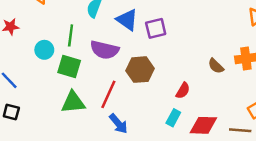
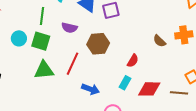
cyan circle: (44, 50) -> (19, 38), moved
purple semicircle: (104, 50) -> (69, 28), size x0.7
blue arrow: (118, 124) -> (90, 89), moved, turned -30

